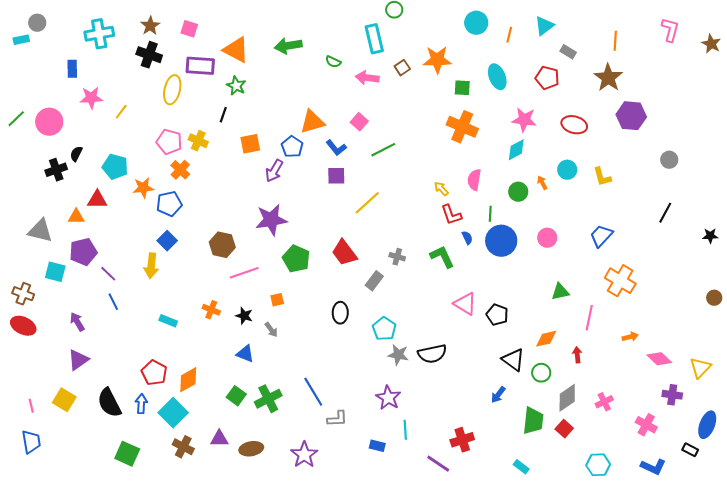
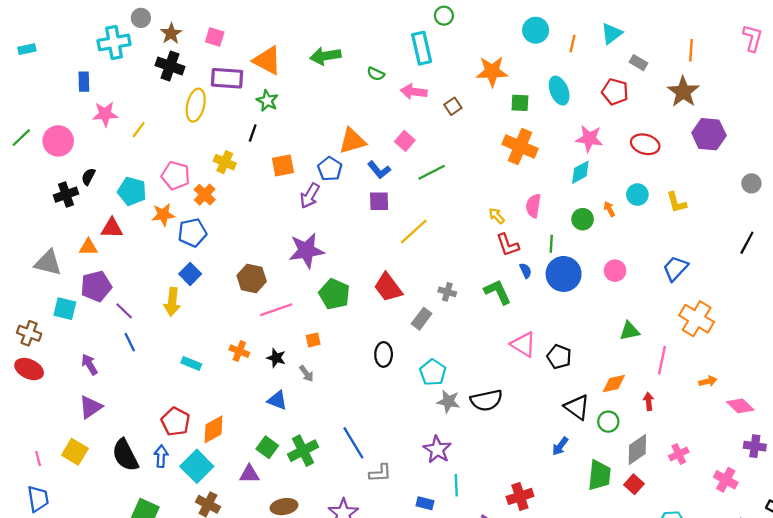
gray circle: (37, 23) -> (141, 18), moved
brown square: (402, 68) -> (453, 106), moved
pink pentagon: (169, 142) -> (176, 176), moved
purple triangle: (219, 439) -> (249, 474), moved

